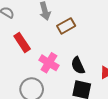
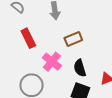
brown rectangle: (66, 26) -> (73, 39), moved

